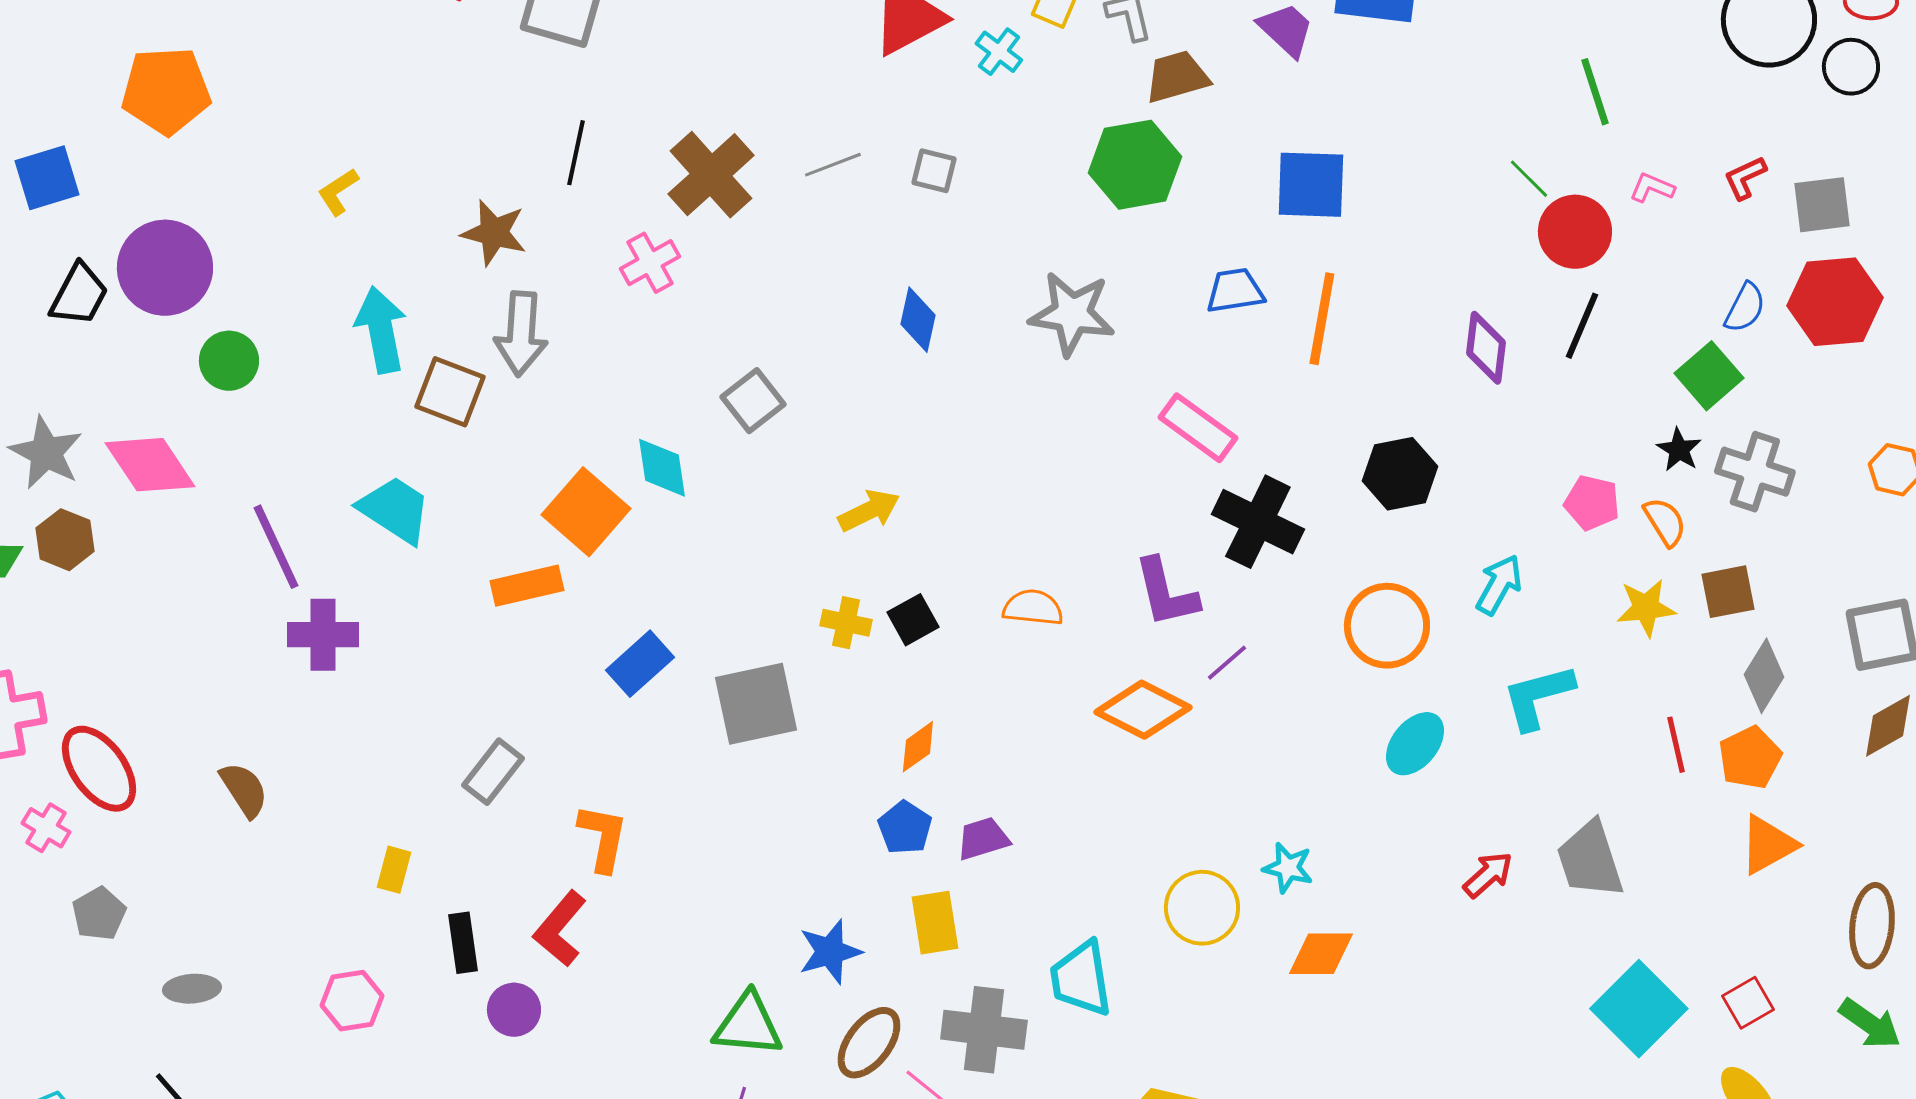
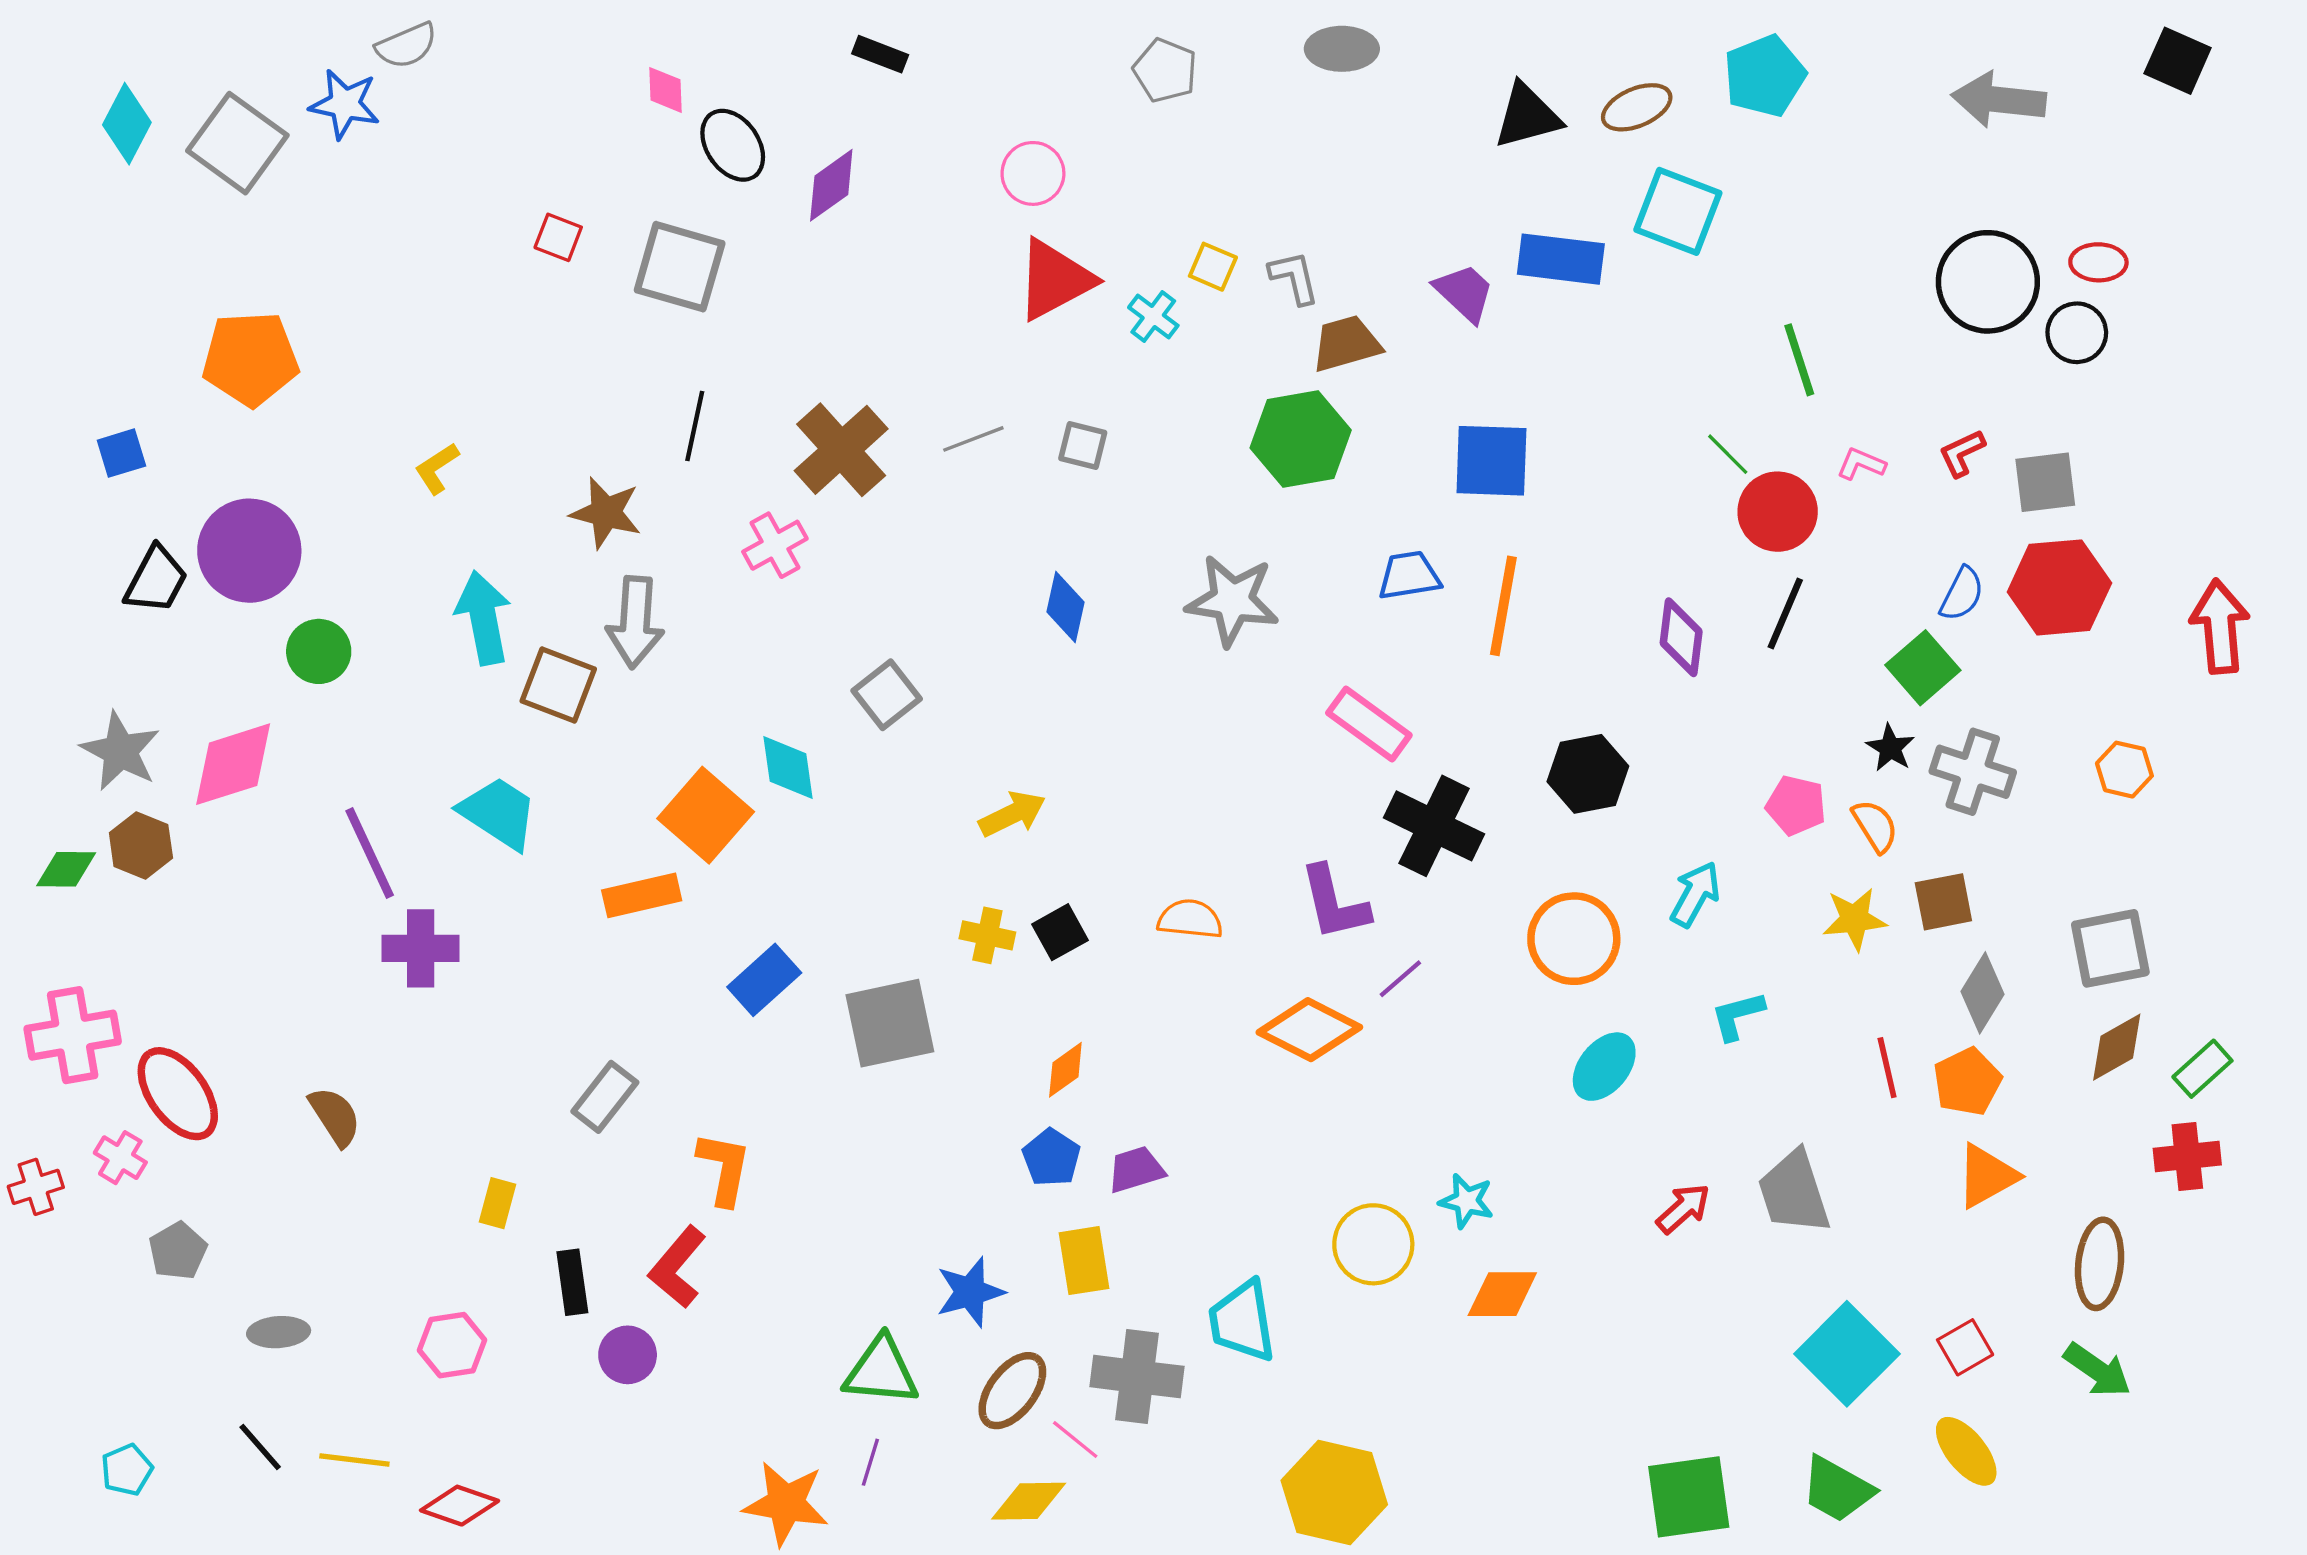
blue square: (47, 178) -> (121, 453), size x0.7
pink diamond: (150, 465) -> (233, 764), turned -74
cyan L-shape: (1538, 697) -> (1737, 1016), size x0.7

